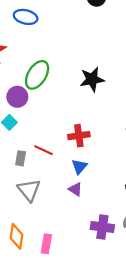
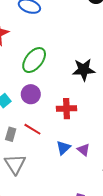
purple circle: (17, 97) -> (31, 94), moved
red cross: (79, 136) -> (66, 109), moved
purple triangle: (75, 189) -> (84, 150), moved

